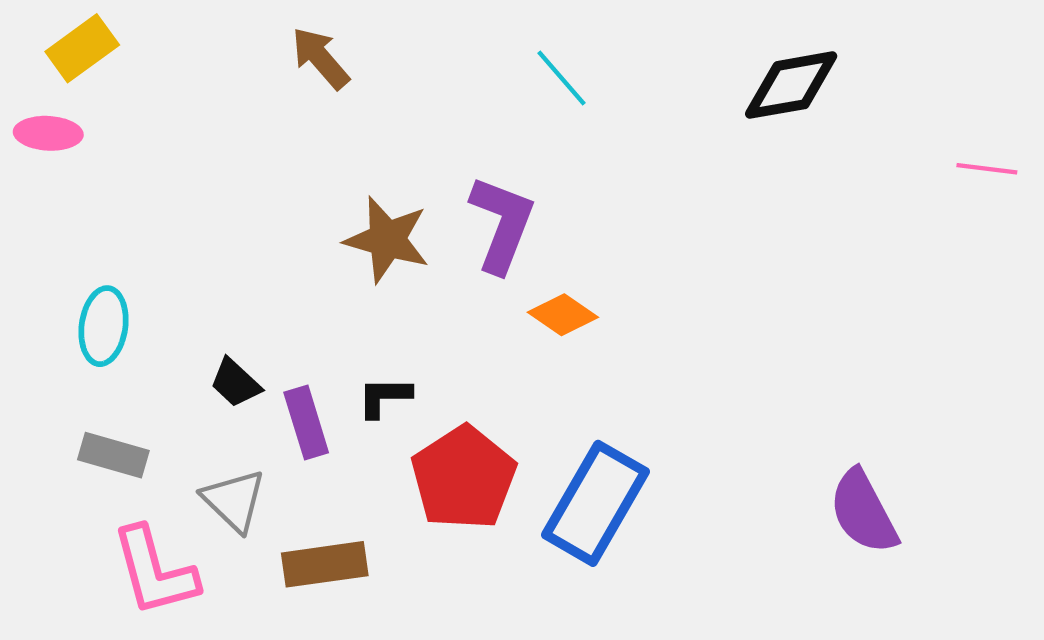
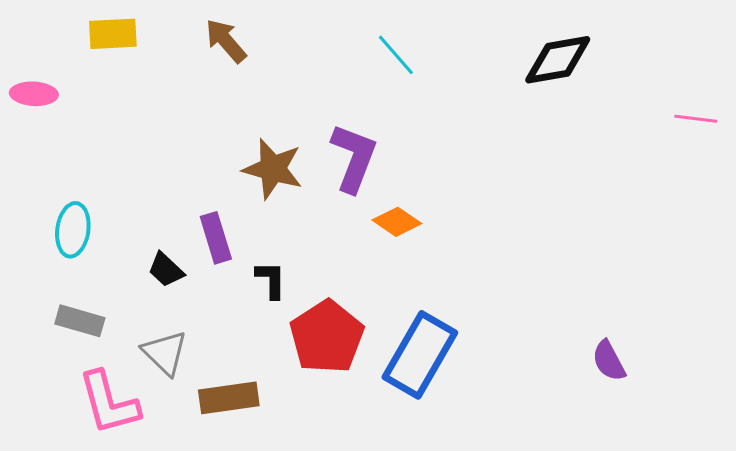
yellow rectangle: (82, 48) -> (113, 34), moved, turned 33
black L-shape: (384, 397) -> (271, 280), turned 90
purple rectangle: (306, 423) -> (216, 238), moved
purple semicircle: (863, 512) -> (609, 361), size x0.7

